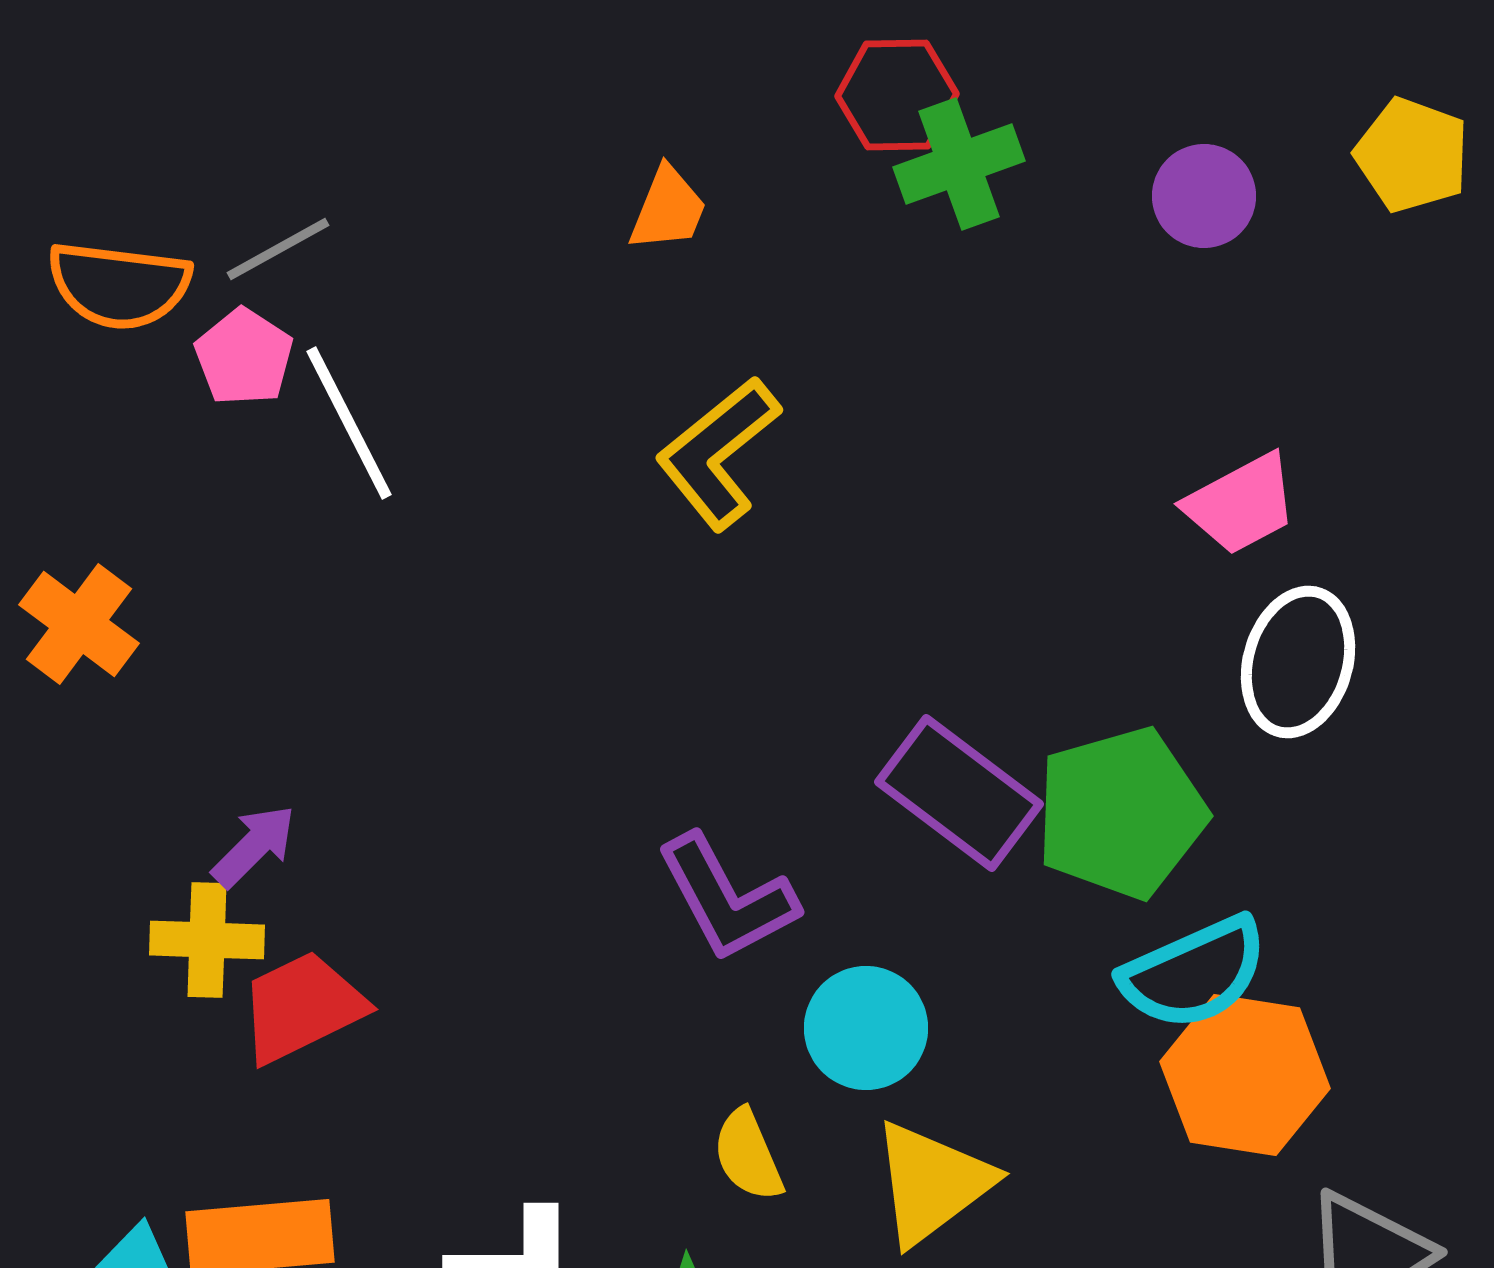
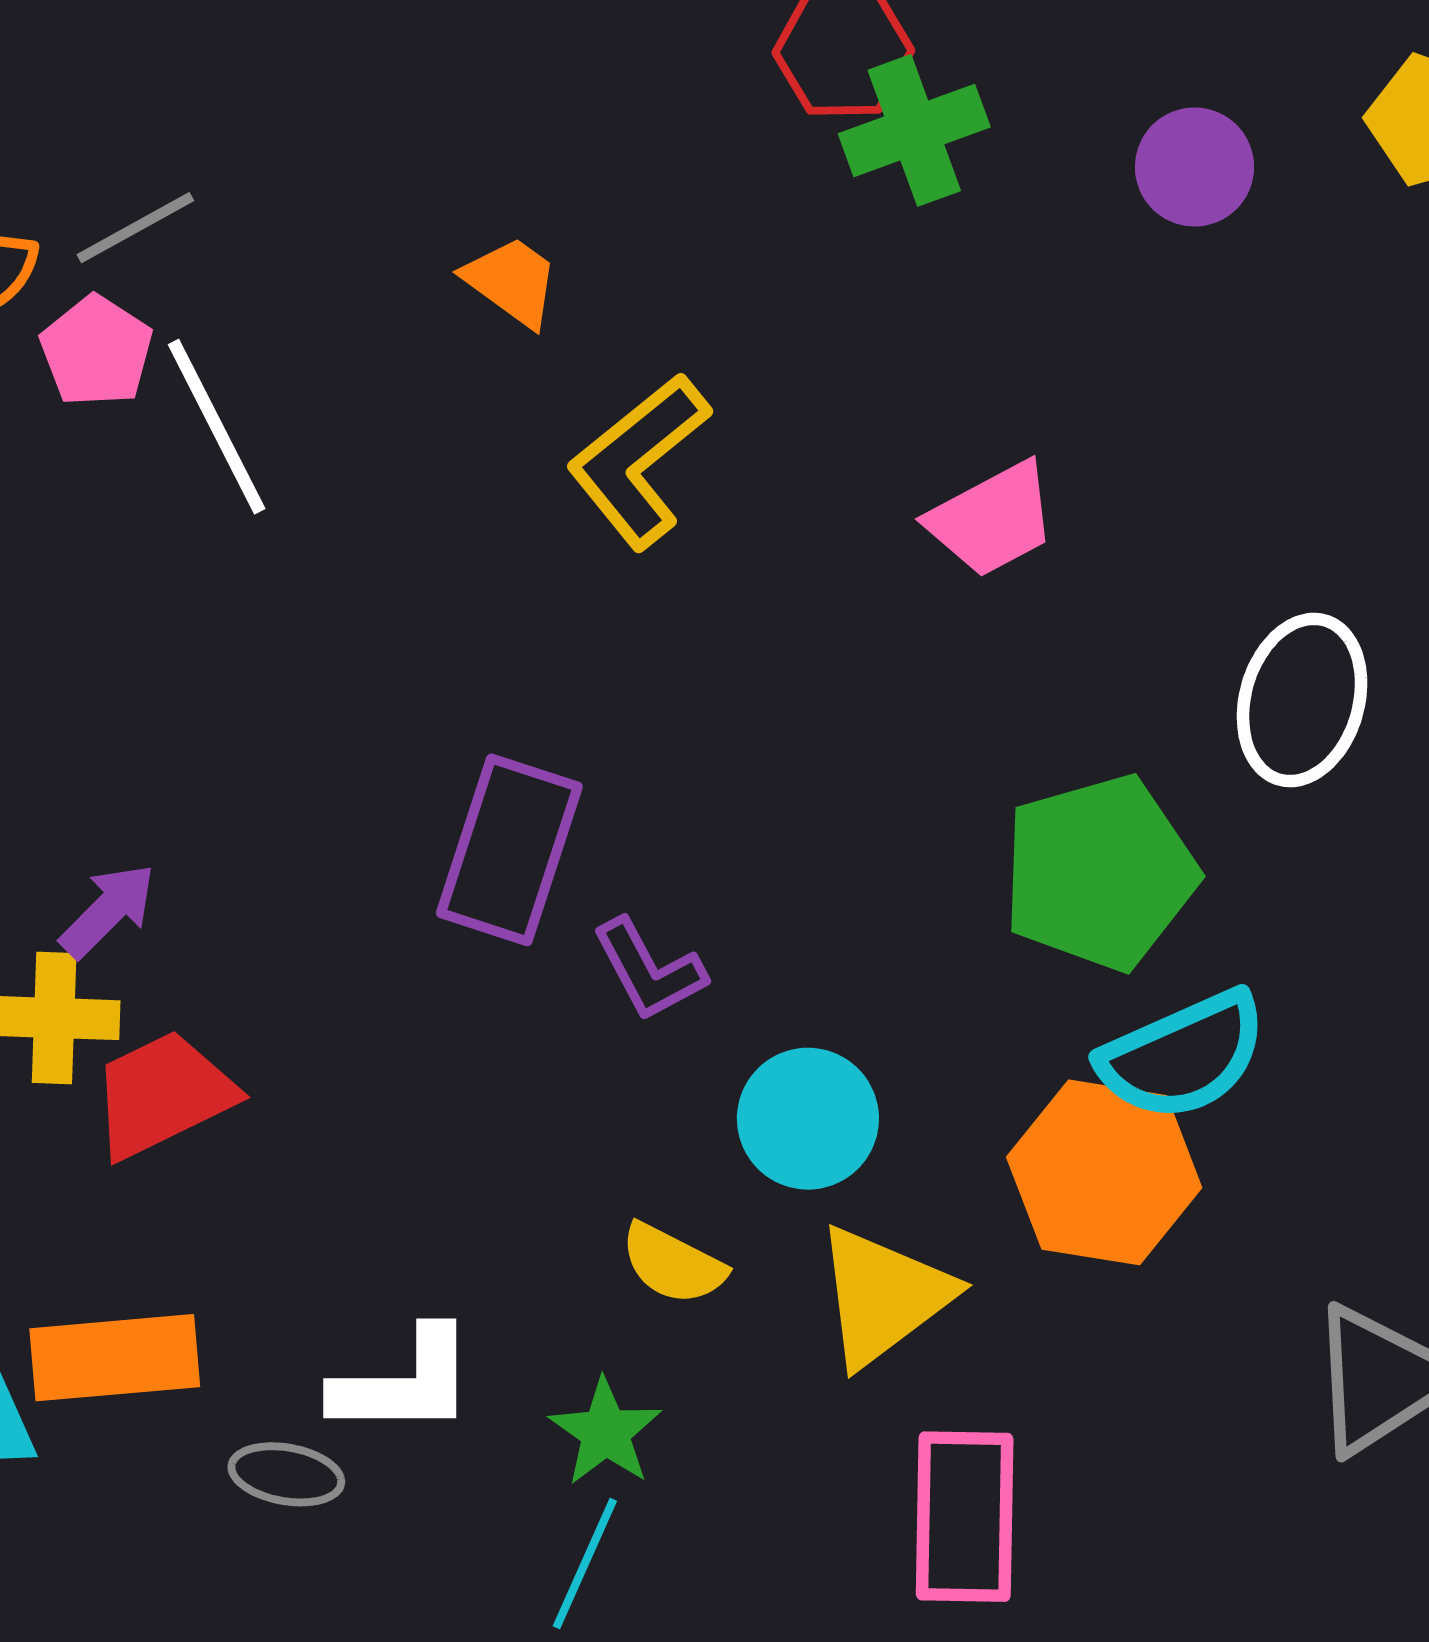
orange trapezoid: (668, 209) -> (512, 281), moved, turned -76
pink trapezoid: (1241, 504) -> (992, 519), moved
purple rectangle: (959, 793) -> (509, 850), moved, turned 71
purple L-shape: (727, 898) -> (649, 970), size x0.7
orange hexagon: (1245, 1075) -> (1104, 1172), moved
yellow semicircle: (748, 1155) -> (673, 1264), turned -40

